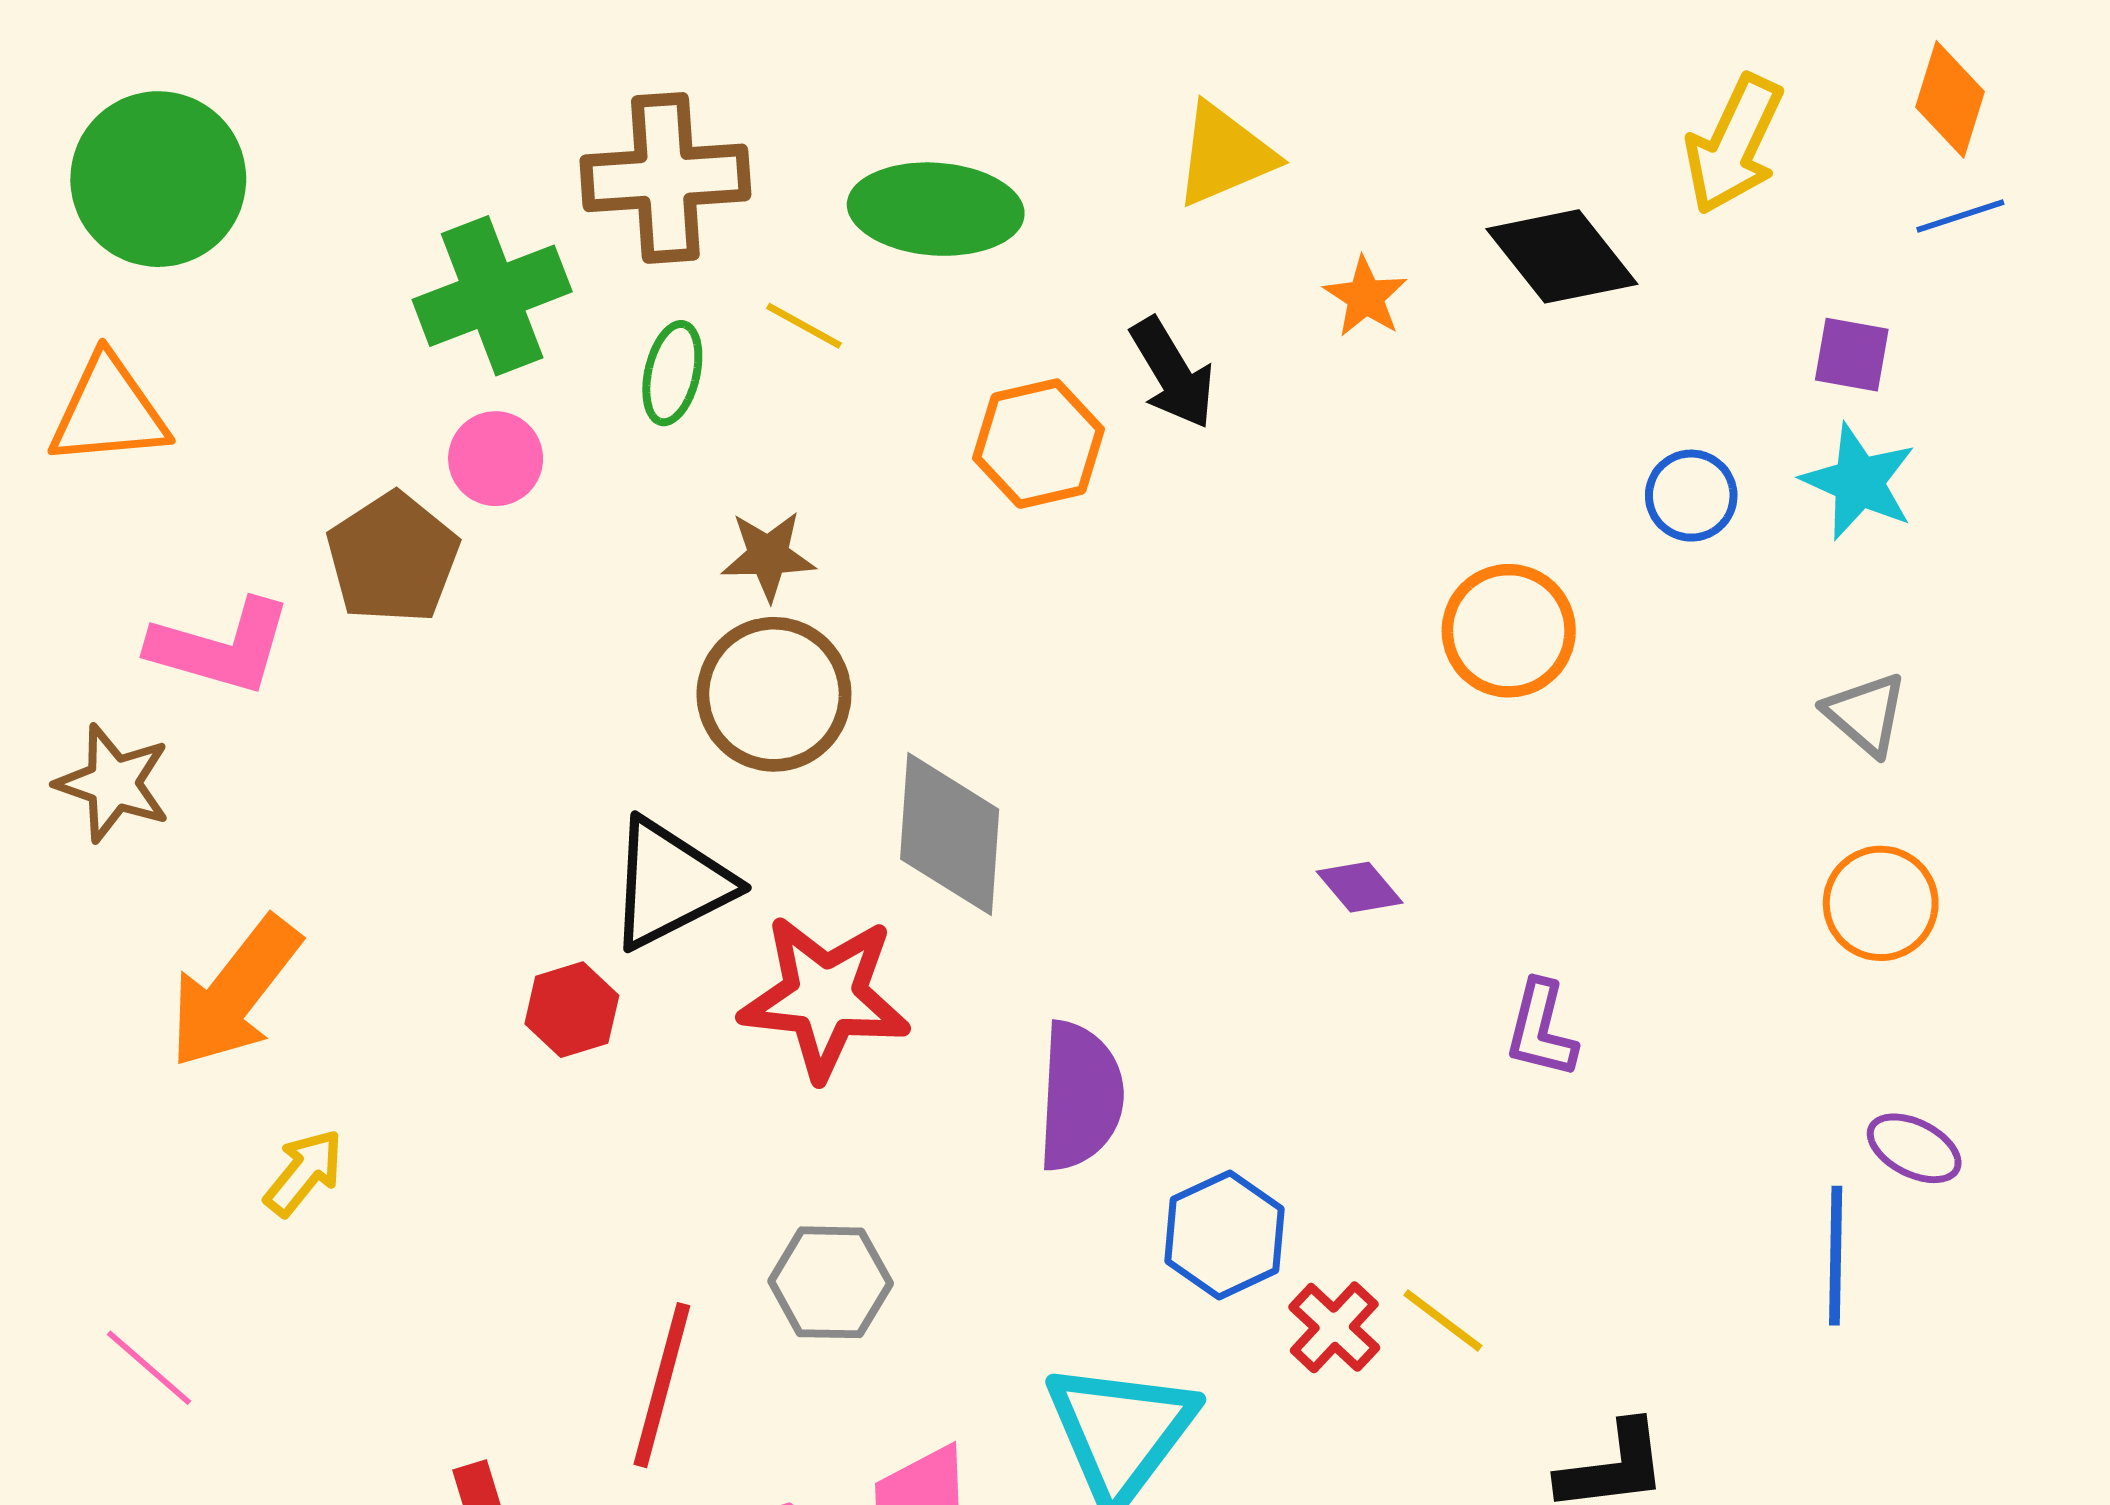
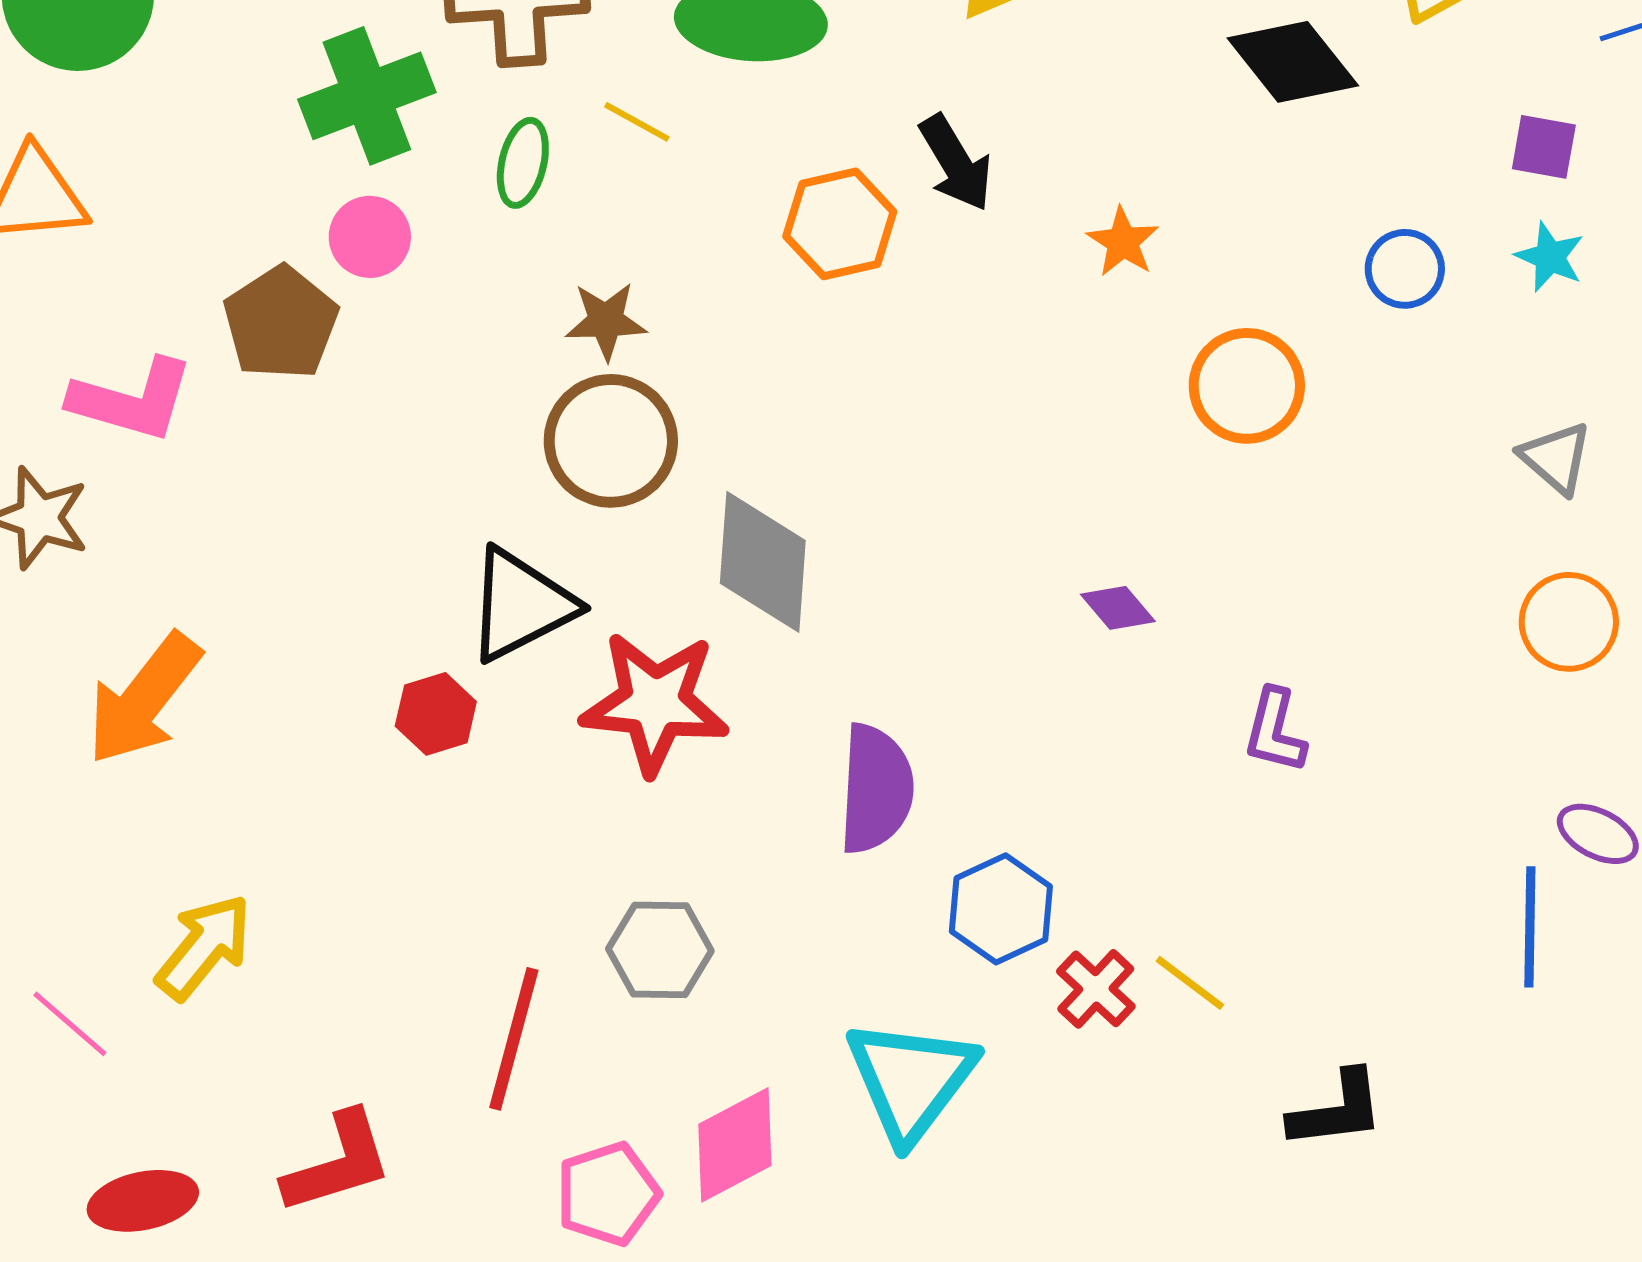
orange star: (1365, 297) -> (1123, 242), moved
cyan star: (1859, 482) -> (1550, 257), size x0.7
yellow arrow: (304, 1173) -> (204, 947), moved, size x1.4

